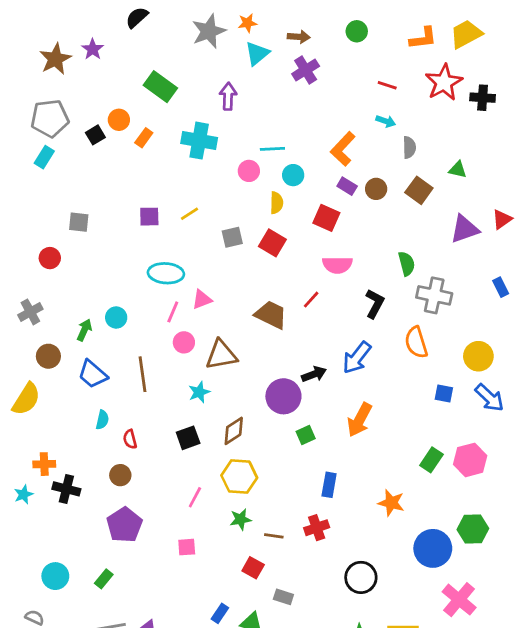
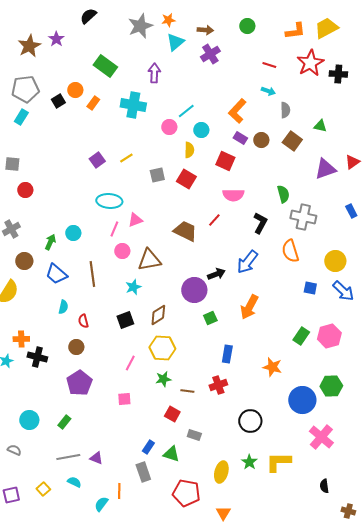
cyan line: (272, 149) -> (186, 111), turned -36
purple square: (149, 217) -> (97, 160), turned -35
gray square: (79, 222) -> (12, 164), moved

